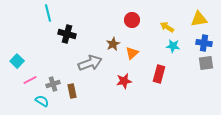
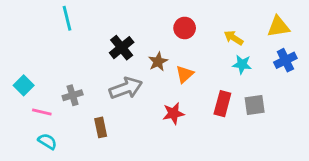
black cross: (67, 34) -> (122, 48), moved, turned 36
blue cross: (204, 43) -> (285, 60), turned -35
gray square: (206, 63) -> (255, 105), moved
pink line: (30, 80) -> (42, 112), turned 40
gray cross: (53, 84) -> (73, 95), moved
cyan semicircle: (42, 101) -> (47, 141), moved

